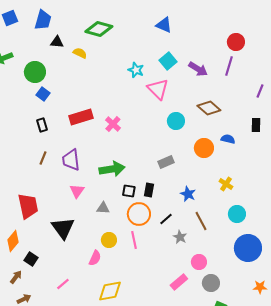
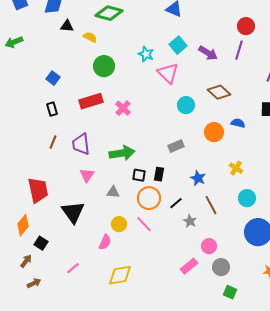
green circle: (35, 72) -> (104, 66), moved
pink line: (134, 240) -> (144, 224), turned -30

